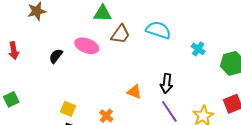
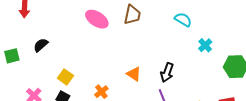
cyan semicircle: (158, 30) -> (183, 20), moved, size x0.7
brown trapezoid: (120, 34) -> (132, 15), turned -35
black semicircle: (56, 56) -> (41, 45), moved

